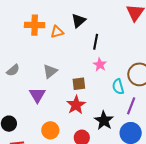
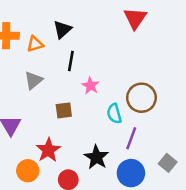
black line: (96, 42) -> (71, 61), moved
gray triangle: (50, 71) -> (34, 80), moved
red star: (76, 105) -> (48, 150), moved

